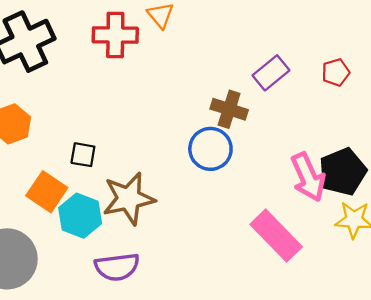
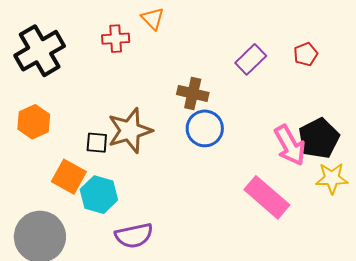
red cross: (115, 35) -> (116, 39), size x0.7
brown cross: (229, 109) -> (193, 93), moved
brown star: (129, 199) -> (130, 131), moved

